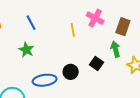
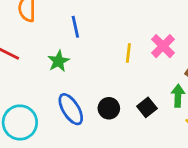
blue ellipse: (45, 80) -> (71, 109), turned 50

